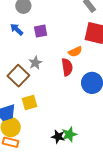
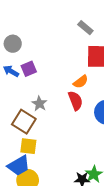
purple square: (41, 31) -> (29, 69), moved
yellow square: (29, 102) -> (28, 146), moved, turned 35

